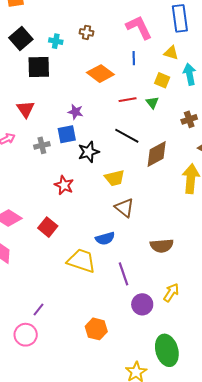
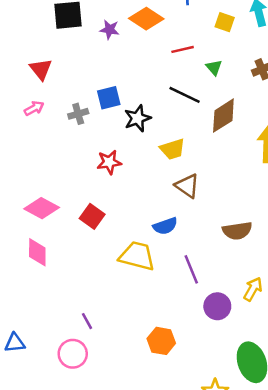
green triangle: (152, 103) -> (214, 67), moved
red triangle: (26, 109) -> (41, 69), moved
purple star: (75, 112) -> (110, 30), moved
red star: (64, 185) -> (109, 162), turned -30
purple line: (39, 310) -> (87, 321), turned -64

